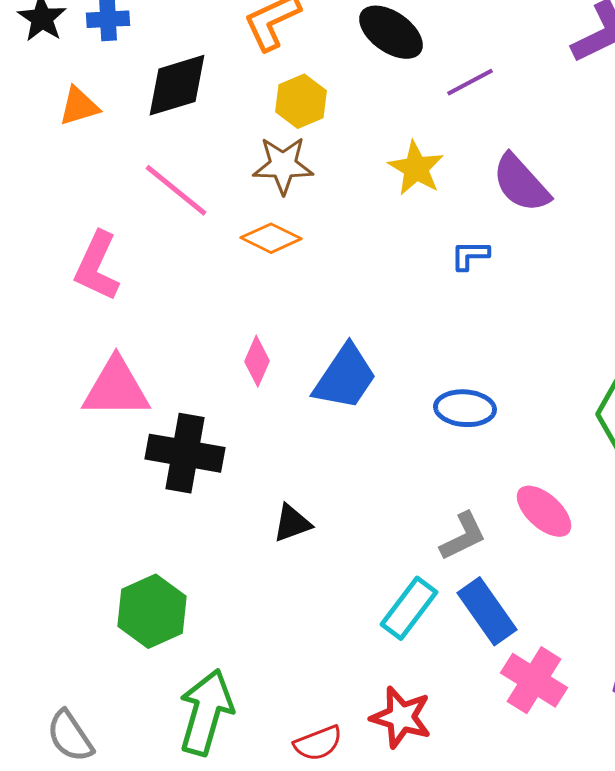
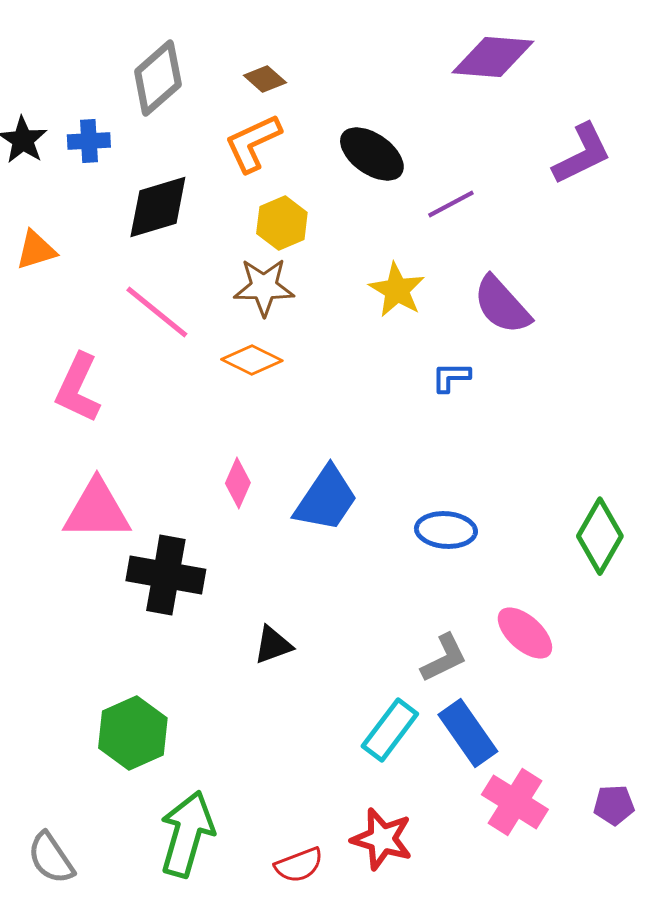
orange triangle: (79, 106) -> (36, 250), moved

